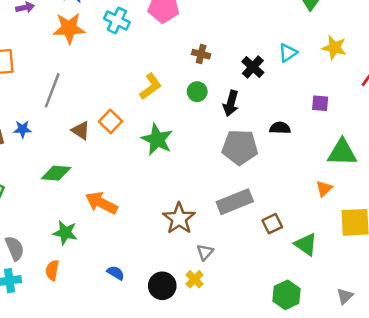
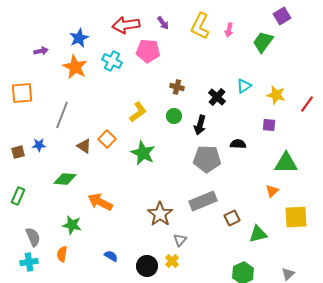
orange star: (69, 28) -> (75, 67), turned 30
yellow star: (334, 48) -> (276, 95), moved
green triangle: (306, 244) -> (258, 234), turned -48

